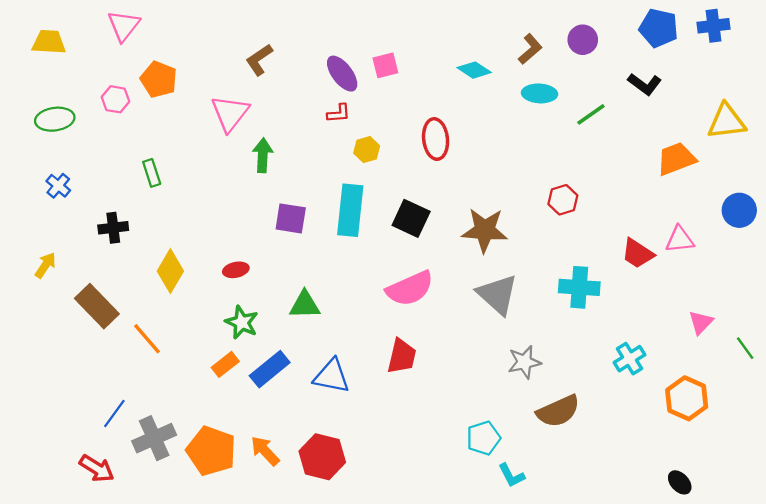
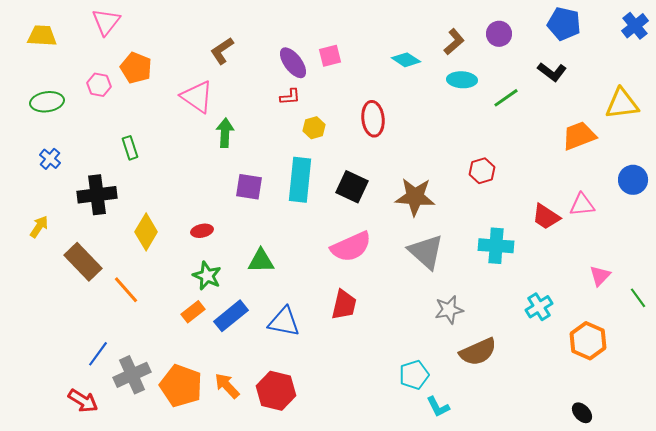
blue cross: (714, 26) -> (635, 26), moved, turned -32
pink triangle: (230, 113) -> (197, 97), turned -33
black cross: (113, 228) -> (97, 195), size x1.5

